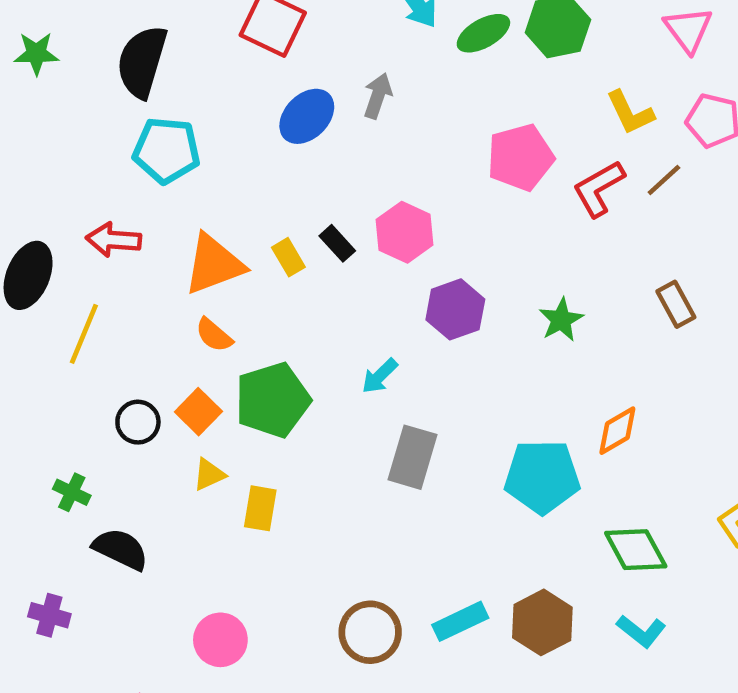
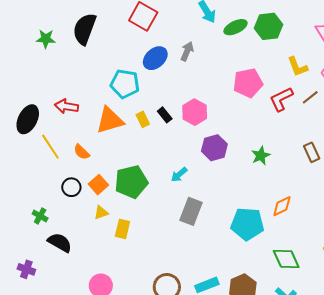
green star: (36, 53) -> (46, 39), moved
cyan pentagon: (166, 150) -> (125, 84), moved
yellow line: (84, 334) -> (50, 147), turned -60
orange semicircle: (214, 335) -> (82, 152), moved

